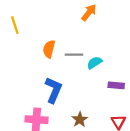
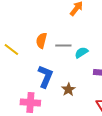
yellow line: (15, 25) -> (11, 50), moved, turned -35
brown star: (80, 120) -> (68, 90), moved

